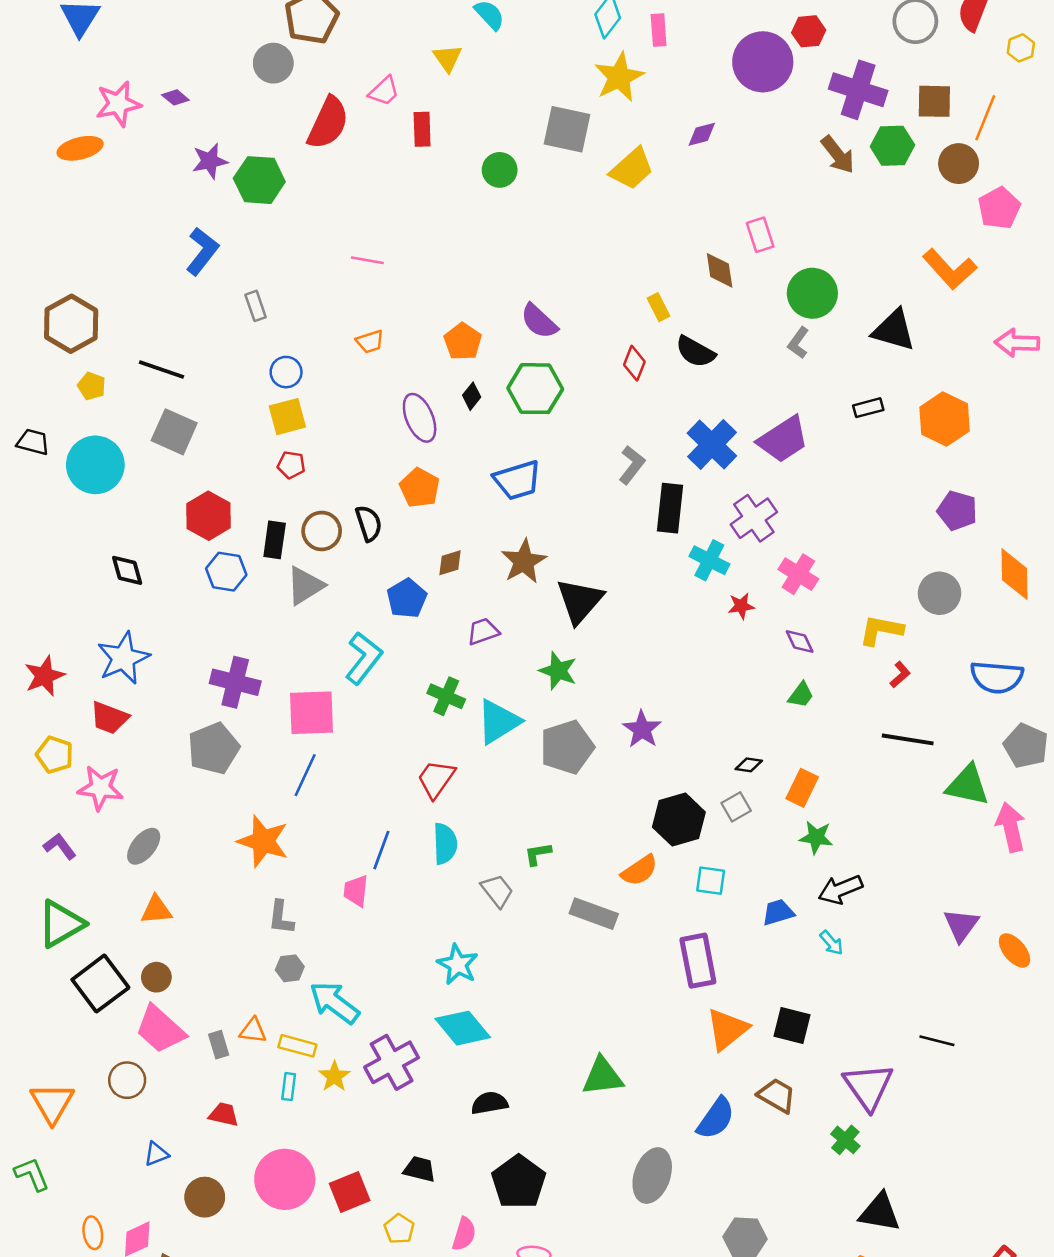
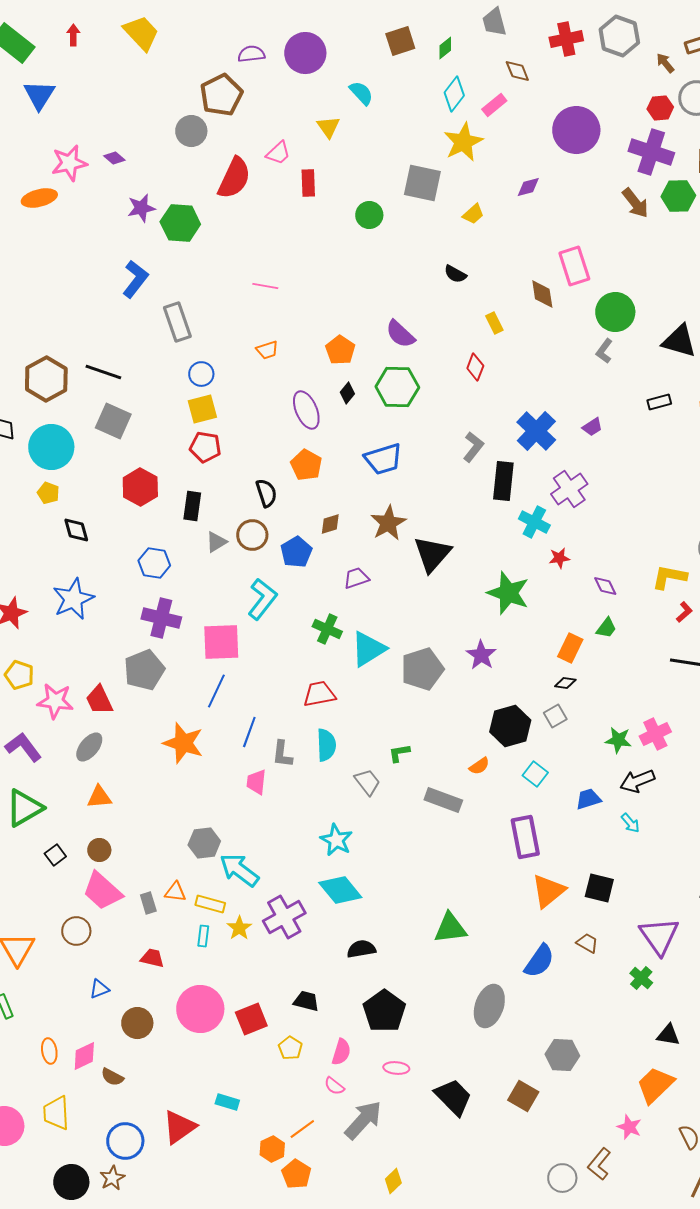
pink rectangle: (659, 30) -> (494, 105), turned 55
red hexagon: (809, 31) -> (660, 108), moved
yellow trapezoid: (632, 169) -> (473, 214), size x0.6
pink rectangle: (760, 235) -> (574, 266), size x1.4
gray rectangle: (256, 306) -> (177, 322), size x1.6
brown hexagon: (71, 324) -> (46, 379), moved
black semicircle: (695, 352) -> (455, 274), moved, size x0.7
yellow pentagon: (92, 386) -> (48, 493), moved
purple trapezoid: (783, 439) -> (592, 427), size x0.5
red pentagon: (291, 465) -> (205, 447), size x1.4
brown circle: (322, 531) -> (252, 535), moved
blue hexagon: (226, 572) -> (154, 563), moved
pink cross: (798, 574) -> (655, 734), moved, turned 32
gray triangle: (305, 586) -> (216, 542), size x0.7
green star: (558, 671) -> (508, 593), moved, size x1.4
red trapezoid: (109, 718) -> (99, 700), moved, turned 44
red trapezoid: (436, 779) -> (319, 694), turned 44
orange rectangle: (802, 788) -> (570, 648), moved
purple L-shape: (60, 846) -> (23, 747), size x1.4
blue line: (381, 850) -> (249, 732), moved
orange semicircle: (639, 870) -> (479, 766), size x0.7
cyan square: (711, 881) -> (535, 774), turned 30
gray L-shape: (281, 917) -> (282, 754), moved
gray hexagon: (290, 968) -> (204, 843), size x1.4
black square: (100, 984) -> (55, 855), size x0.5
brown trapezoid: (777, 1095) -> (587, 943), size x0.7
black triangle: (880, 1212) -> (668, 1035), size x0.7

